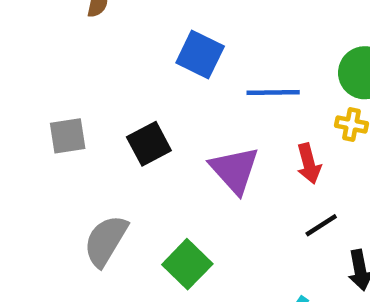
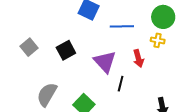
gray square: (68, 136) -> (29, 47), turned -30
black line: (321, 225) -> (121, 84), moved, turned -42

